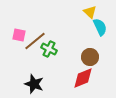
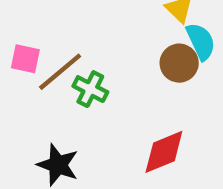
brown circle: (90, 57) -> (179, 63), moved

